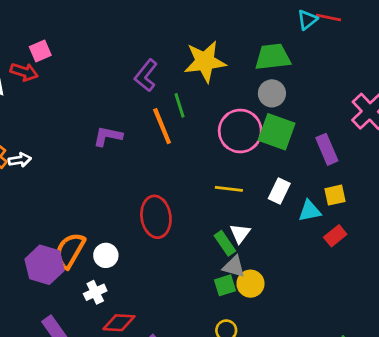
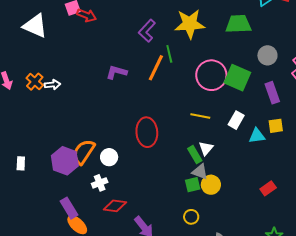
red arrow: (24, 72) -> (87, 15), moved
gray circle: (272, 93) -> (267, 55), moved
orange line: (162, 126) -> (156, 68), turned 44
red rectangle: (335, 236) -> (268, 188), moved

